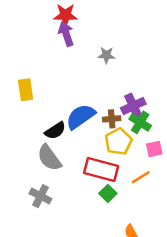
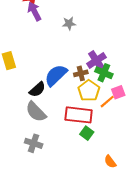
orange line: (141, 177) -> (107, 102), moved

